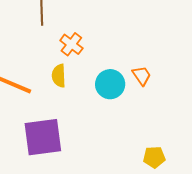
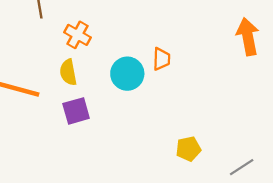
orange trapezoid: (142, 76) -> (161, 59), turned 45
purple square: (43, 137) -> (76, 111), moved, size x0.6

